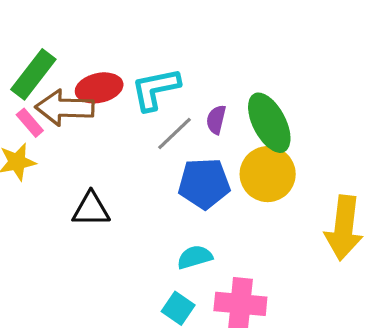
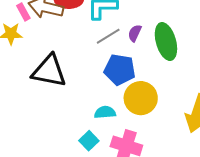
yellow circle: (268, 174) -> (141, 98), moved
black triangle: (91, 209) -> (49, 71), size x1.5

